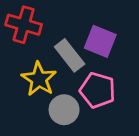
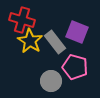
yellow star: (39, 79) -> (30, 41), moved

